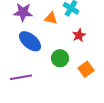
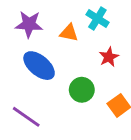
purple line: (21, 77) -> (26, 117), turned 45

